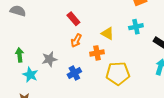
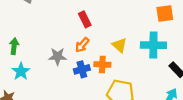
cyan cross: (136, 27) -> (153, 45), size x1.5
gray star: (49, 59) -> (58, 56), moved
blue cross: (74, 73) -> (82, 69), moved

